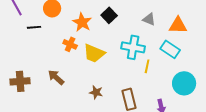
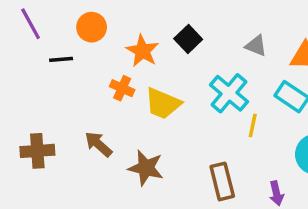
cyan cross: (133, 47) -> (229, 93), turned 30
brown star: (96, 92) -> (146, 168), moved, size x1.5

